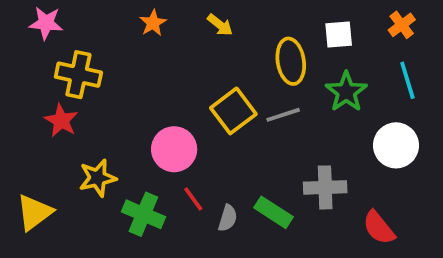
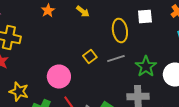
green star: (346, 92) -> (146, 66), moved
yellow square: (233, 111) -> (90, 56), size x0.6
yellow star: (98, 178) -> (19, 92), turned 30

